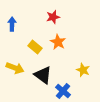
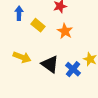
yellow rectangle: (35, 47) -> (38, 25), moved
blue cross: (63, 91) -> (73, 69), moved

